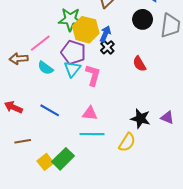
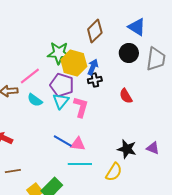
black cross: (107, 47) -> (95, 80), turned 32
blue line: (50, 110) -> (63, 141), moved

